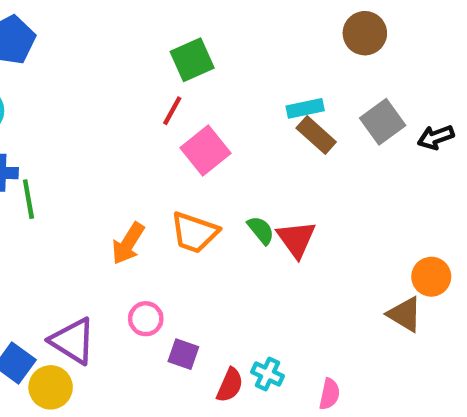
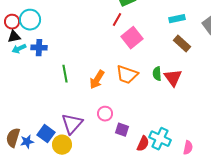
brown rectangle: (316, 135) -> (182, 44), moved
green line: (28, 199) -> (65, 74), moved
green semicircle: (261, 230) -> (157, 74), turned -144
purple triangle: (73, 341) -> (72, 124), turned 40
cyan cross: (267, 374) -> (160, 139), size x1.5

